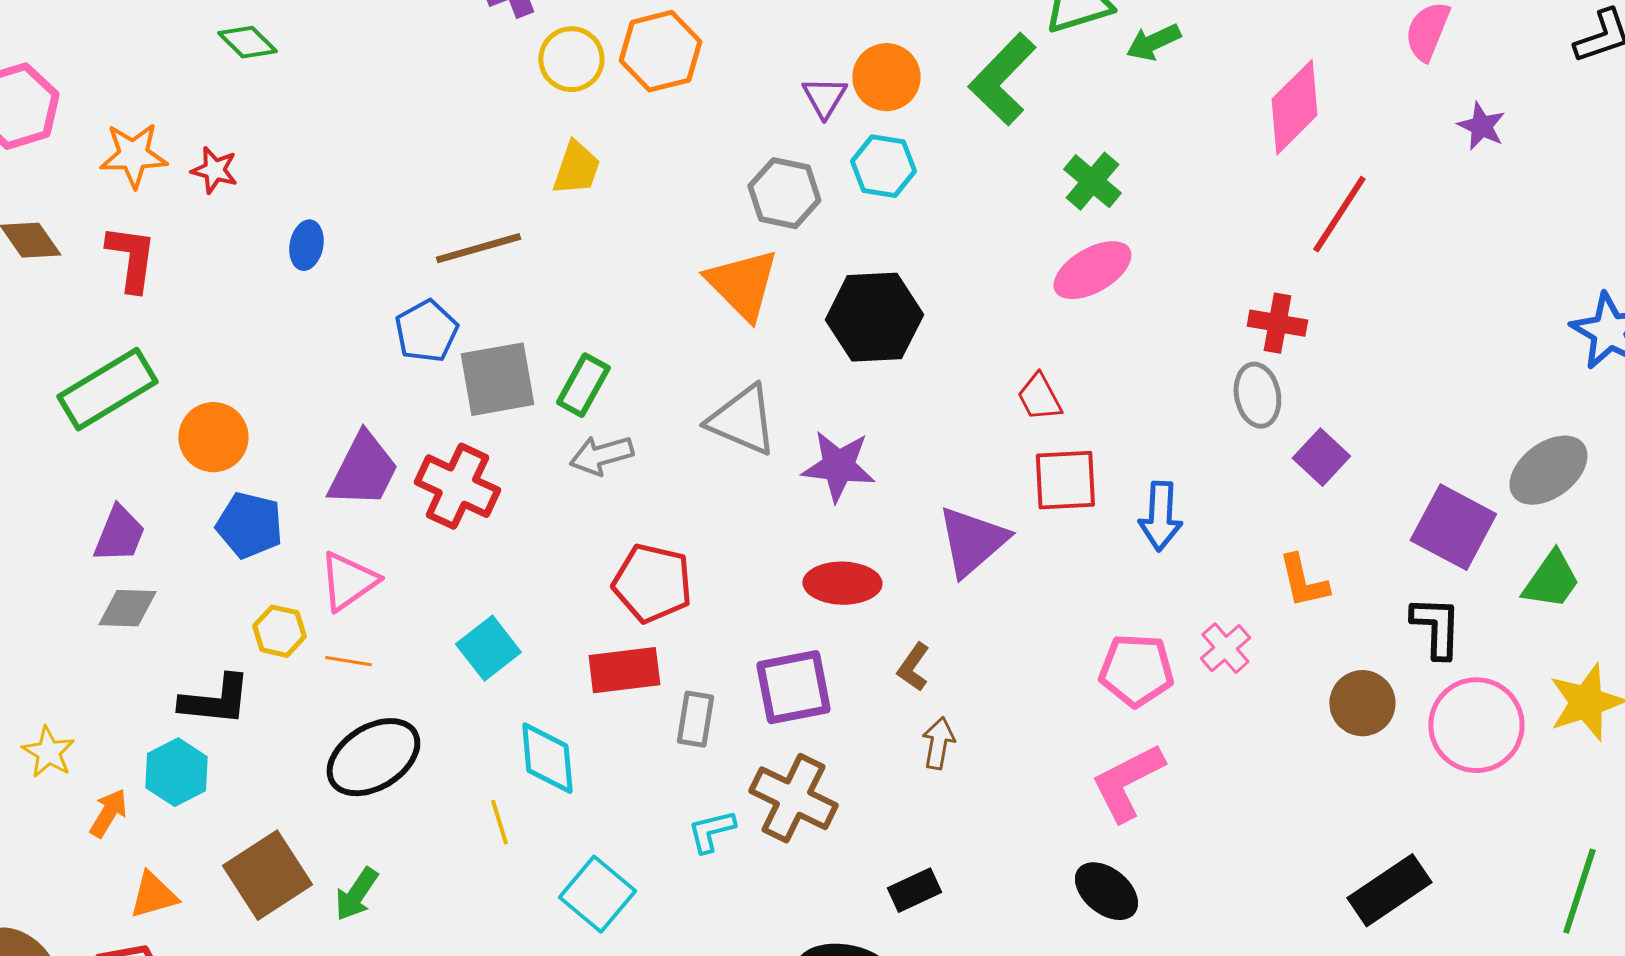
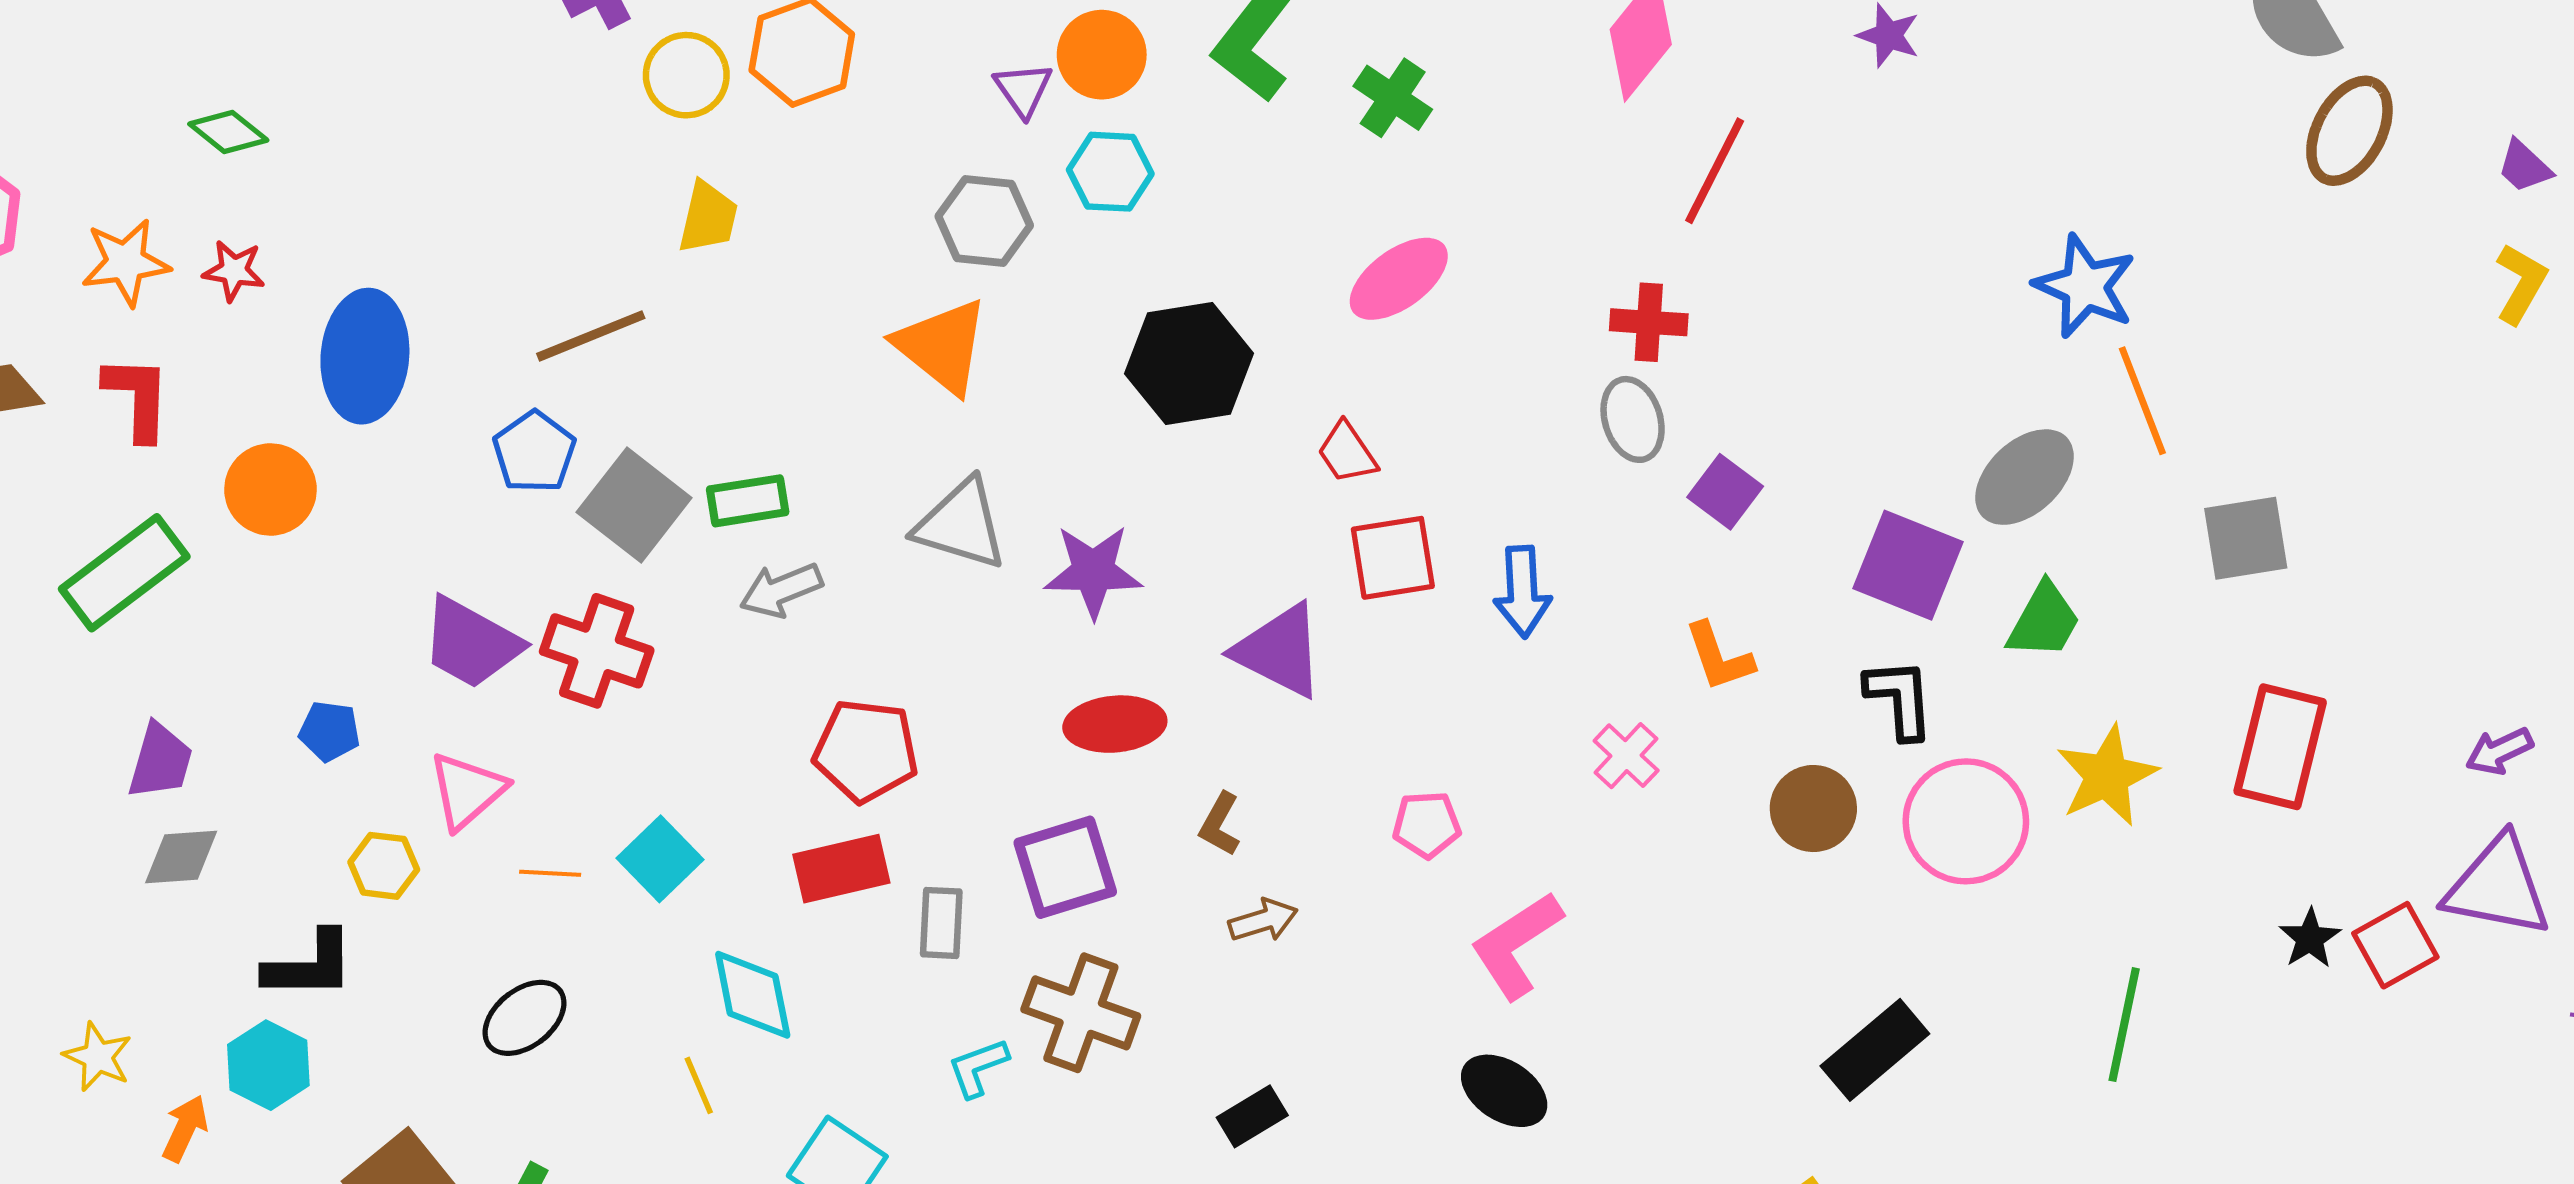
green diamond: (247, 42) -> (228, 132), moved
green cross: (1092, 181) -> (1393, 98), moved
blue ellipse: (306, 245) -> (365, 356), size x2.0
black hexagon: (874, 317) -> (1189, 363), moved
gray square: (497, 379) -> (634, 505), turned -36
green rectangle: (583, 385) -> (748, 501), turned 58
orange circle: (213, 437) -> (270, 489), moved
purple trapezoid: (363, 470) -> (471, 643), turned 98
blue pentagon: (249, 525) -> (329, 731), size x0.7
purple triangle: (972, 541) -> (1279, 651), turned -46
orange line: (348, 661) -> (550, 873), moved
pink pentagon: (1136, 670) -> (1427, 825), moved, size x0.7
brown arrow: (938, 743) -> (1263, 920), turned 69
black ellipse: (373, 757) -> (524, 1018), size x0.7

